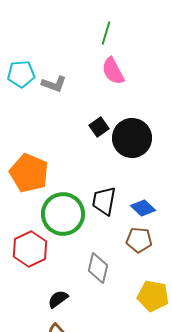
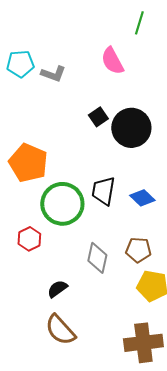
green line: (106, 33) -> (139, 23), moved
brown pentagon: (139, 240) -> (138, 250), moved
red hexagon: (30, 249) -> (29, 239), size x0.7

